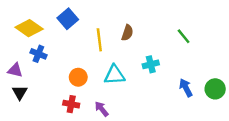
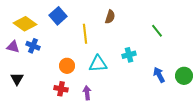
brown semicircle: (127, 33) -> (110, 17), moved
purple triangle: (15, 70) -> (13, 47), moved
purple arrow: (102, 109) -> (87, 93), turned 32

